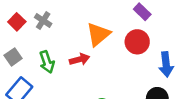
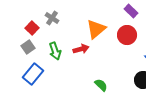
red square: (17, 22) -> (32, 28), moved

